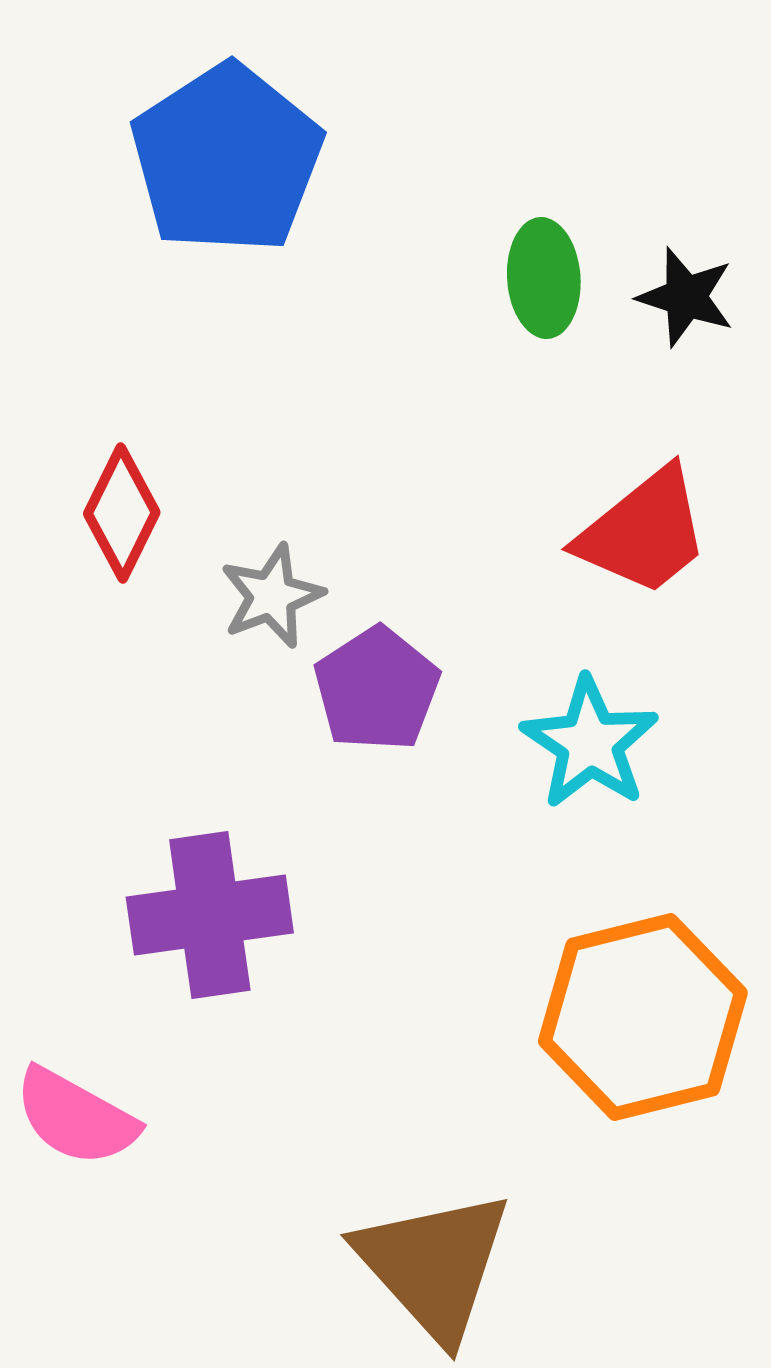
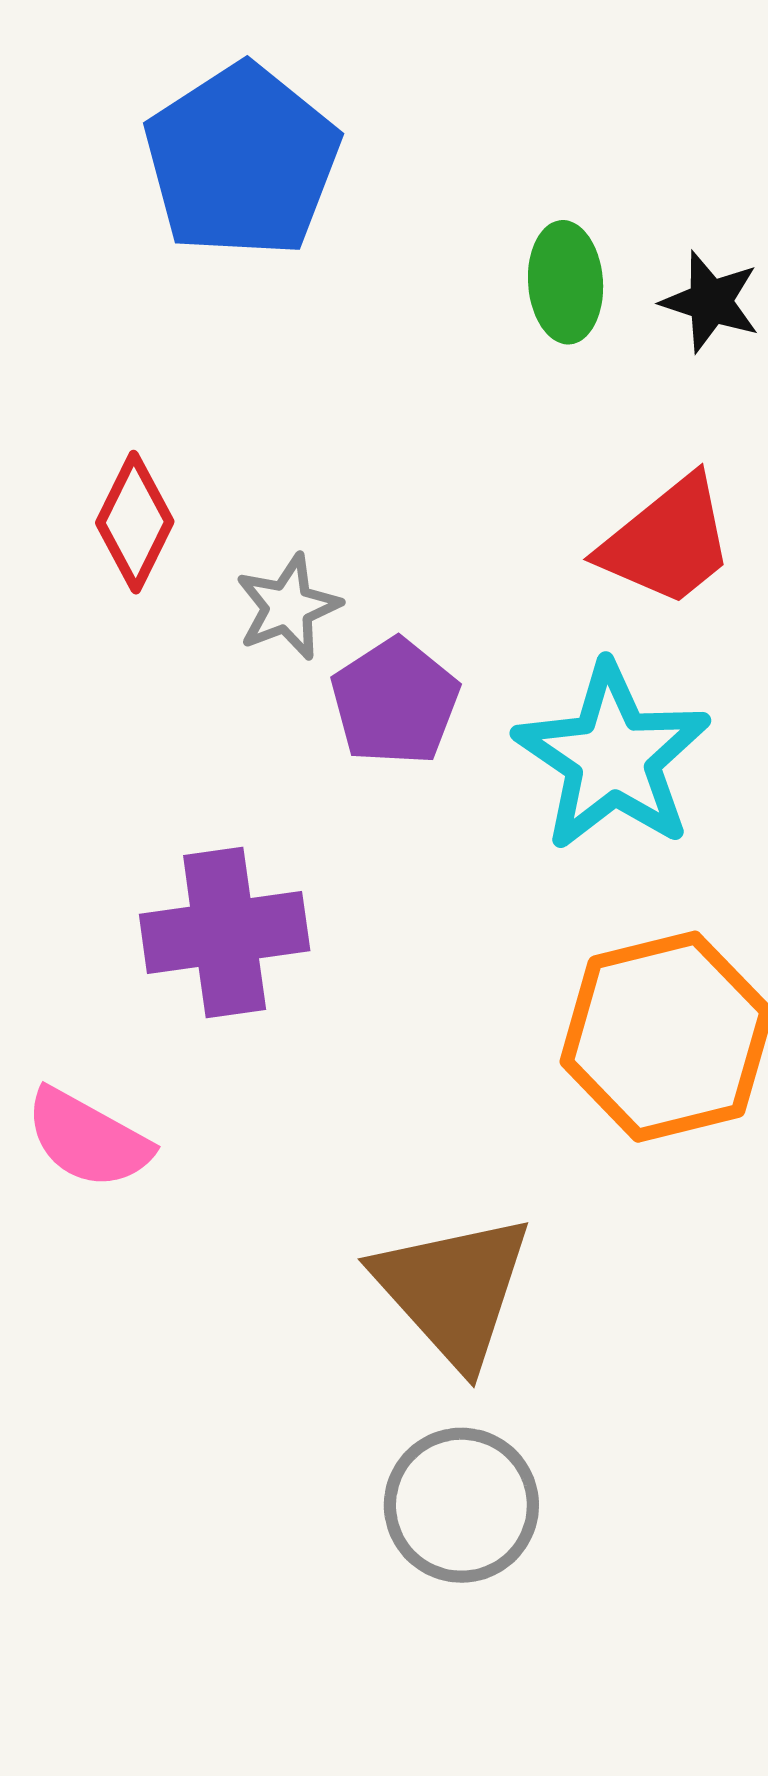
cyan star: (590, 743) -> (612, 757), size x1.4

